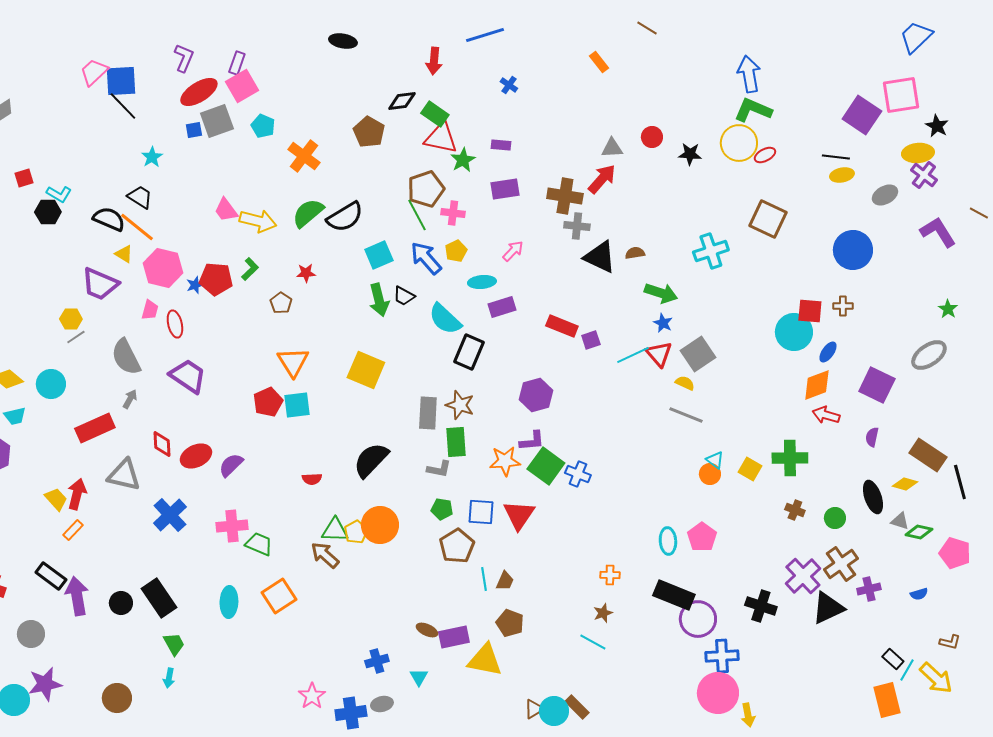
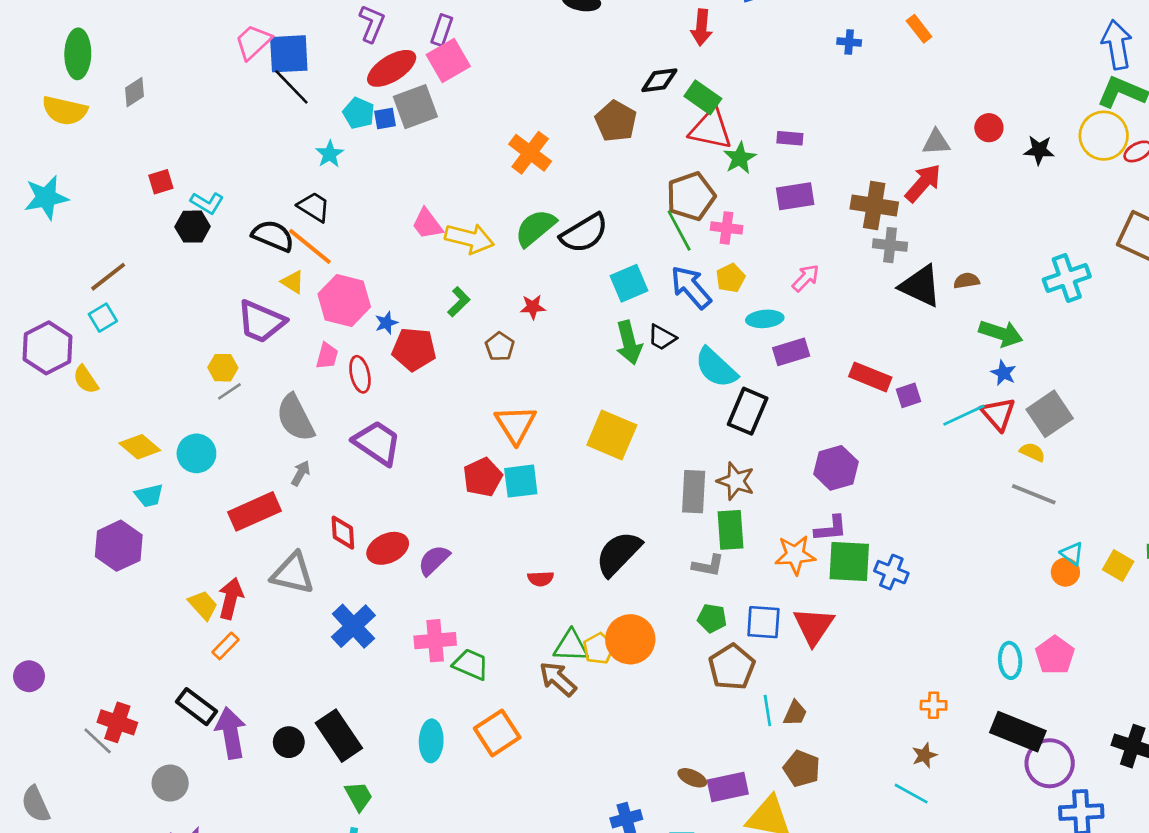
blue cross: (509, 85) -> (849, 42), moved, turned -30
cyan pentagon: (263, 126) -> (359, 113), moved
red pentagon: (216, 279) -> (414, 349), moved
green square: (546, 466) -> (849, 562), turned -33

